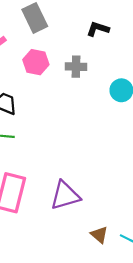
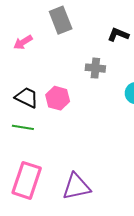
pink hexagon: (36, 62) -> (58, 98), moved

